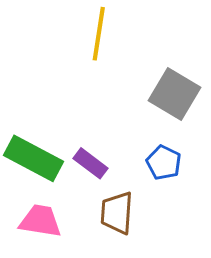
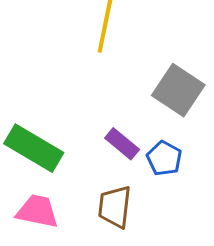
purple rectangle: (90, 163) -> (122, 144), moved

